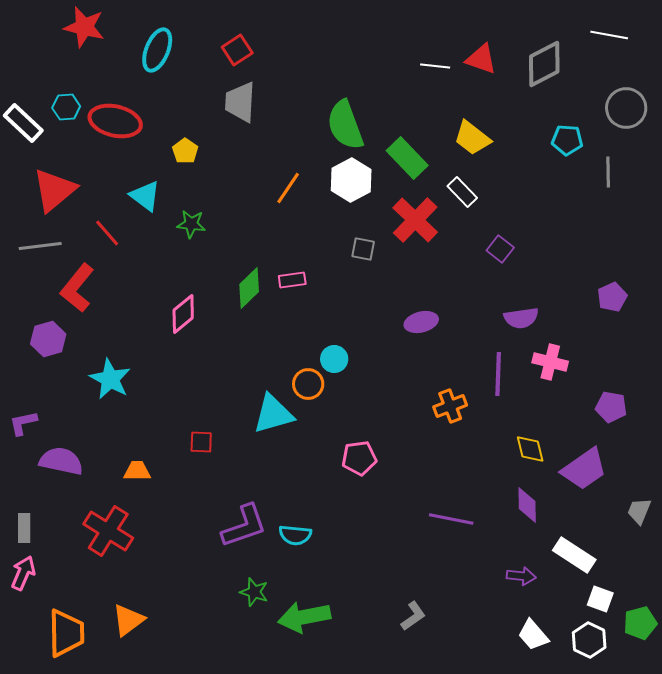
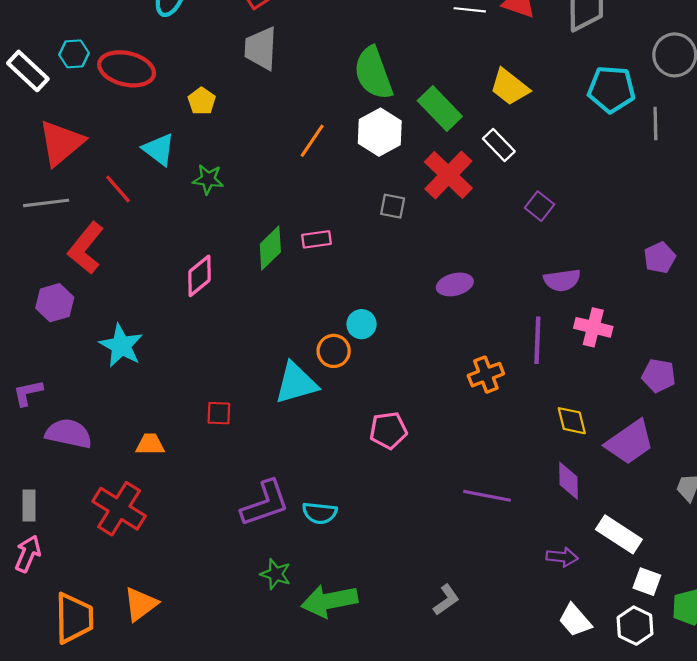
cyan pentagon: (567, 140) -> (611, 89), size x1.4

